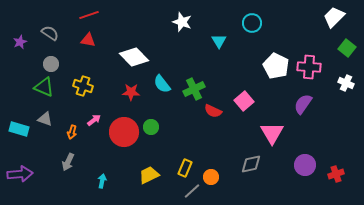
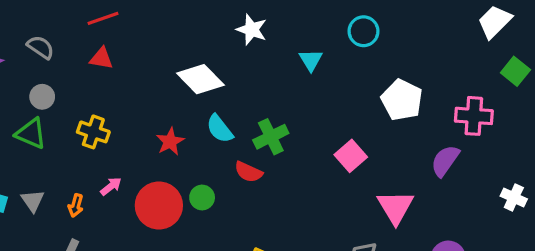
white diamond: (134, 57) -> (200, 79), moved
pink cross: (309, 67) -> (474, 116), moved
white cross: (346, 83) -> (514, 197), moved
red star: (131, 92) -> (170, 142), turned -30
red semicircle: (213, 111) -> (248, 172), moved
gray triangle: (45, 119) -> (33, 201), moved, turned 35

